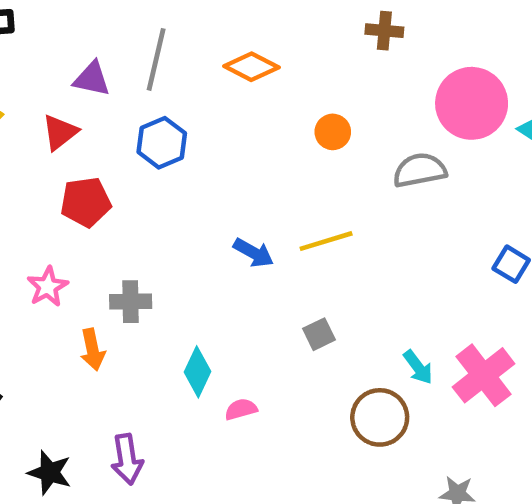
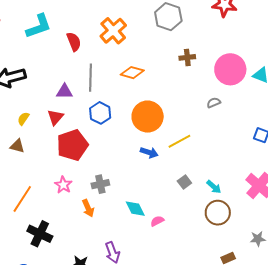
brown cross: (384, 31) -> (187, 57), moved
orange circle: (333, 132) -> (148, 117), moved, size x2.0
gray semicircle: (420, 170) -> (214, 103), size x0.6
red pentagon: (86, 202) -> (72, 145), size x1.4
cyan arrow: (418, 367) -> (214, 187), moved
cyan diamond: (197, 372) -> (135, 209), turned -40

